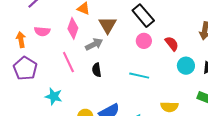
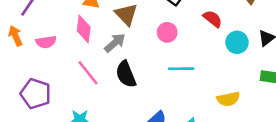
orange arrow: (21, 40) -> (15, 36), moved
pink circle: (144, 41) -> (167, 32), moved
black semicircle: (97, 70) -> (126, 74), size x1.5

